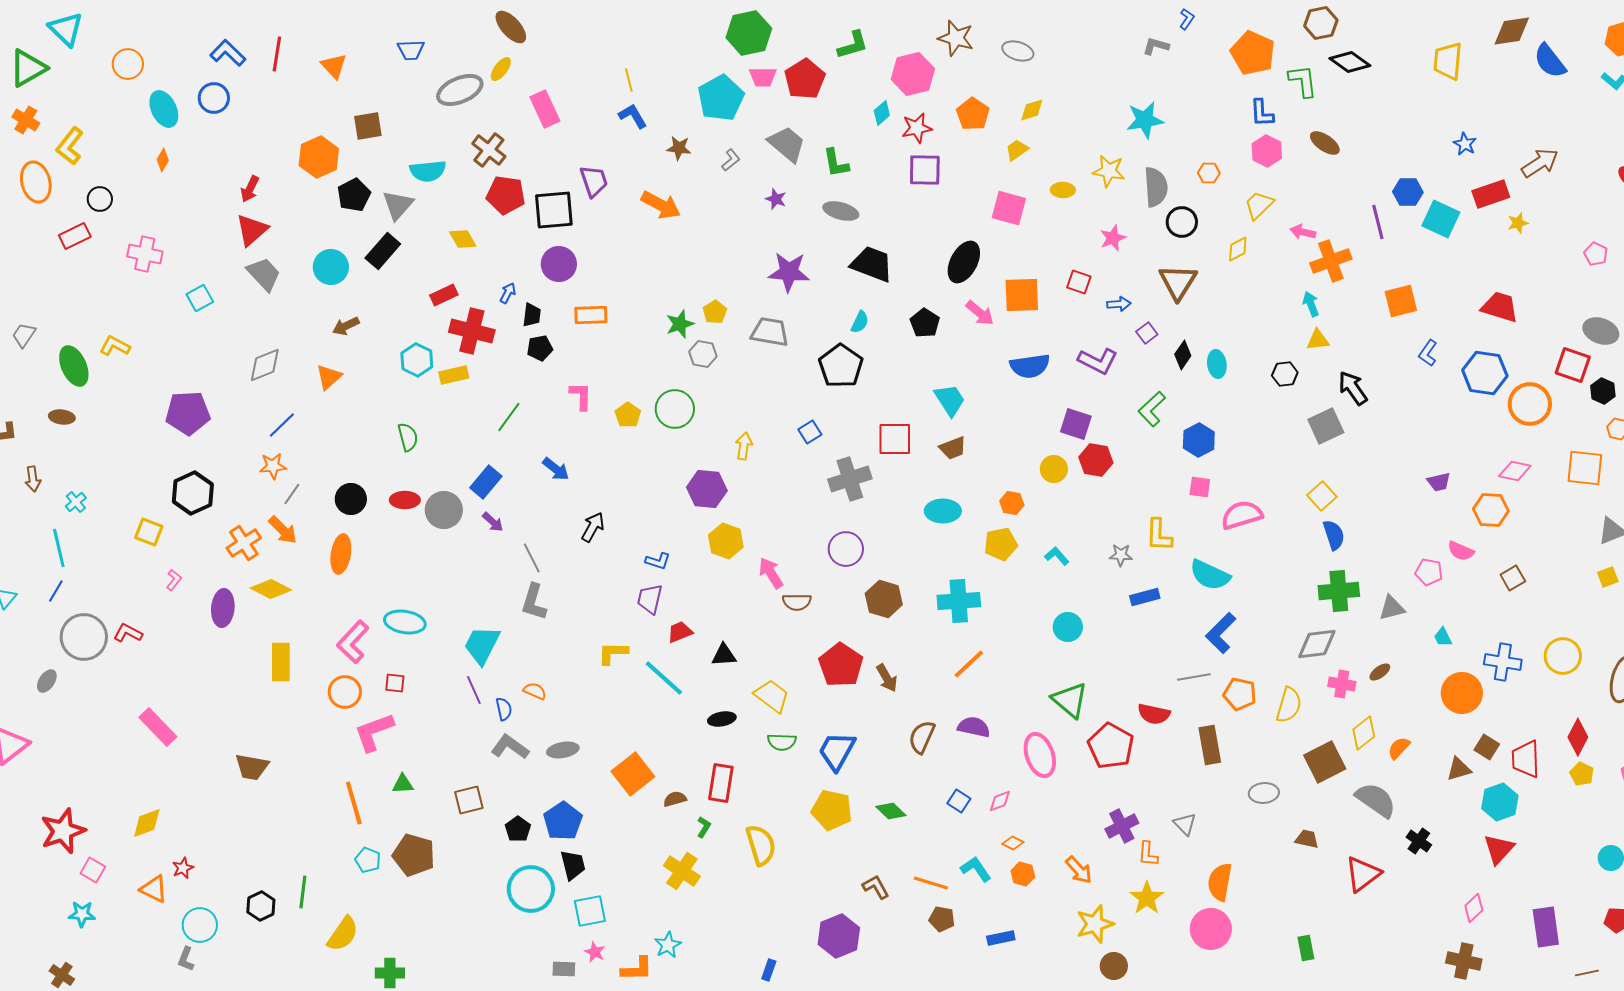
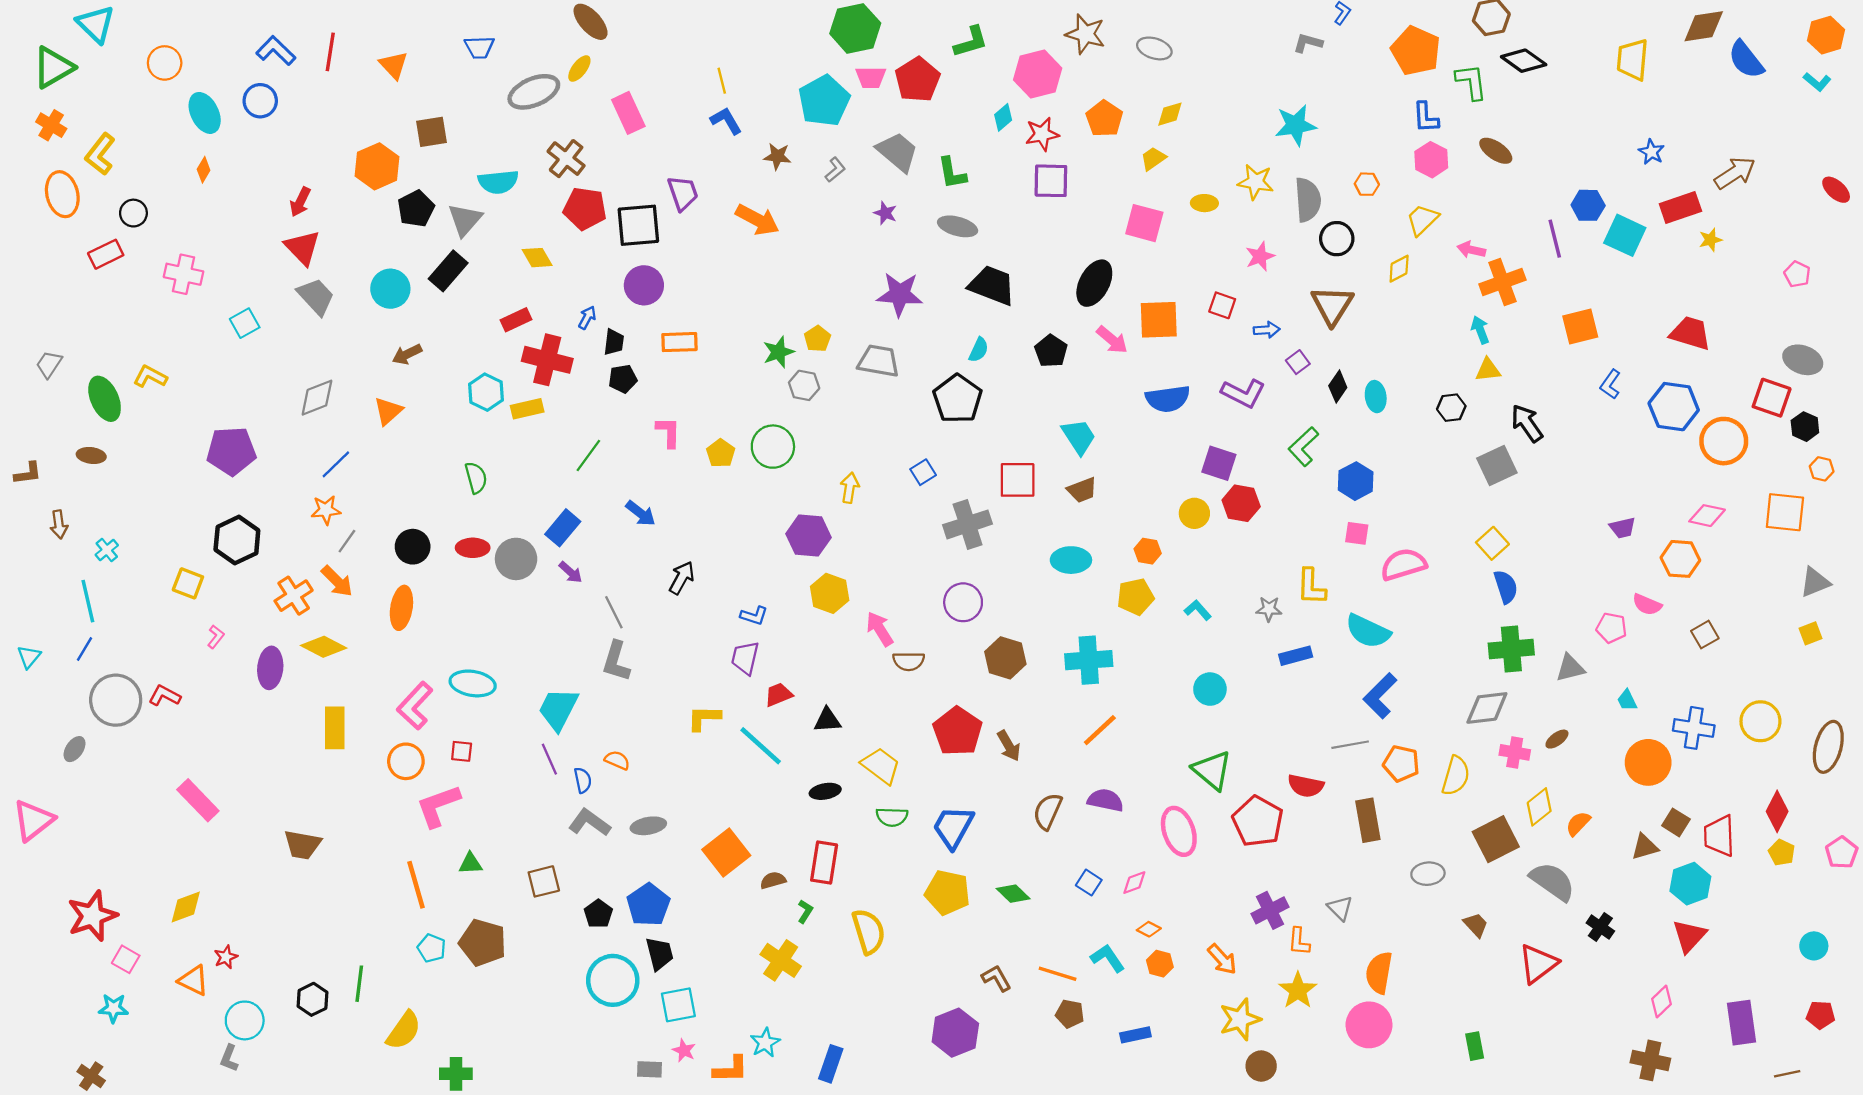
red triangle: (252, 230) -> (302, 248), turned -33
brown trapezoid: (1307, 839) -> (1476, 925), turned 35
blue rectangle: (769, 970) -> (831, 1064), moved, size x1.5

